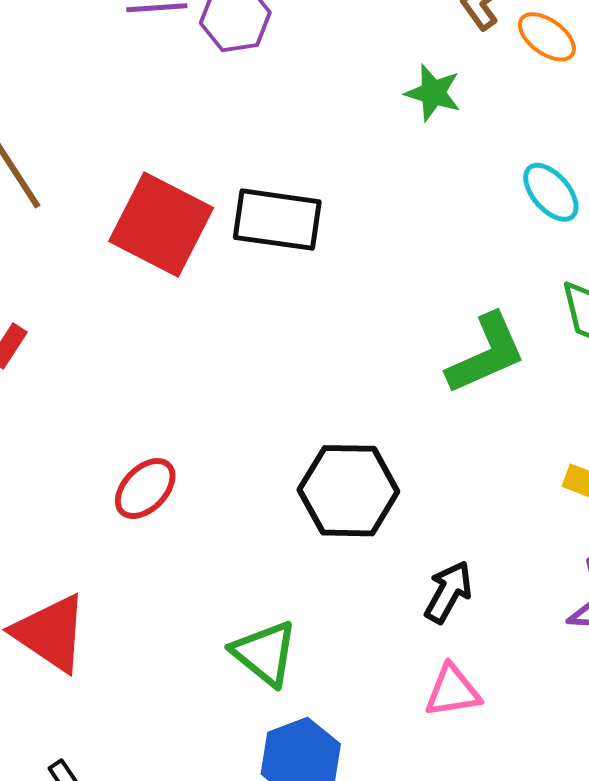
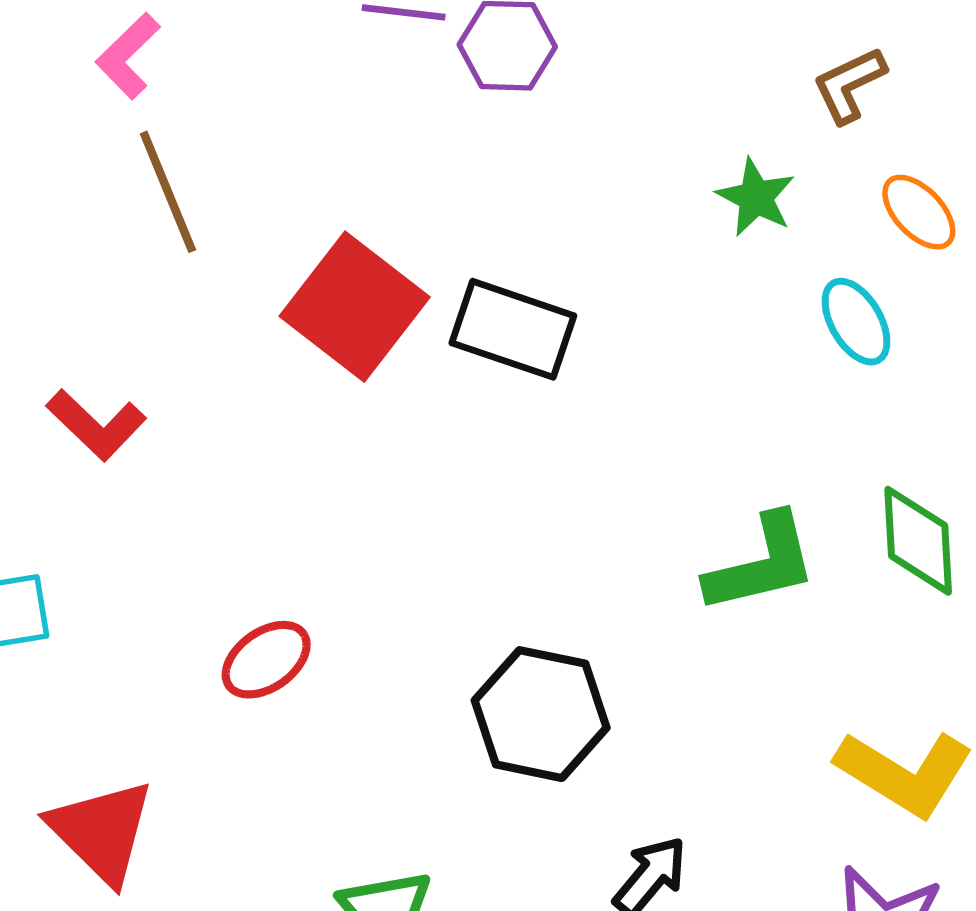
orange ellipse: (547, 37) -> (919, 212), moved
cyan ellipse: (551, 192) -> (856, 322), moved

